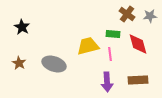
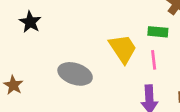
yellow trapezoid: (88, 46) -> (123, 49), turned 70
brown star: (19, 63) -> (13, 85), moved

